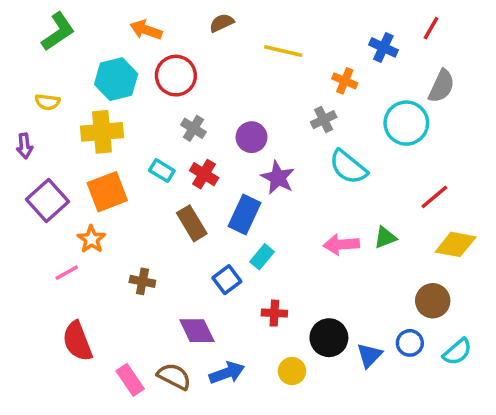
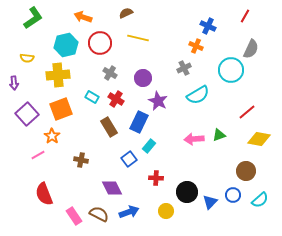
blue cross: (383, 47) -> (208, 26), moved
yellow line: (283, 51) -> (138, 38), moved
cyan semicircle: (348, 167) -> (198, 95), turned -70

